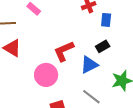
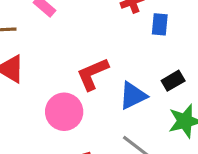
black rectangle: (103, 46) -> (173, 81), moved

